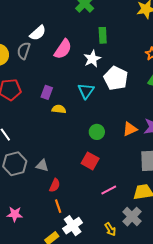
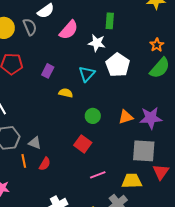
gray semicircle: (24, 51) -> (30, 27), turned 132
white star: (92, 59) -> (97, 43), turned 30
yellow semicircle: (59, 109) -> (66, 93), moved
orange line: (58, 206) -> (24, 161), moved

